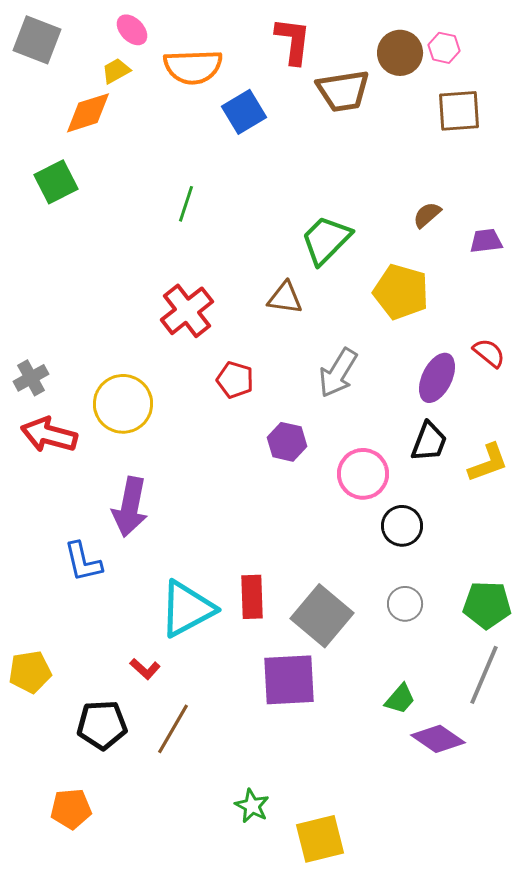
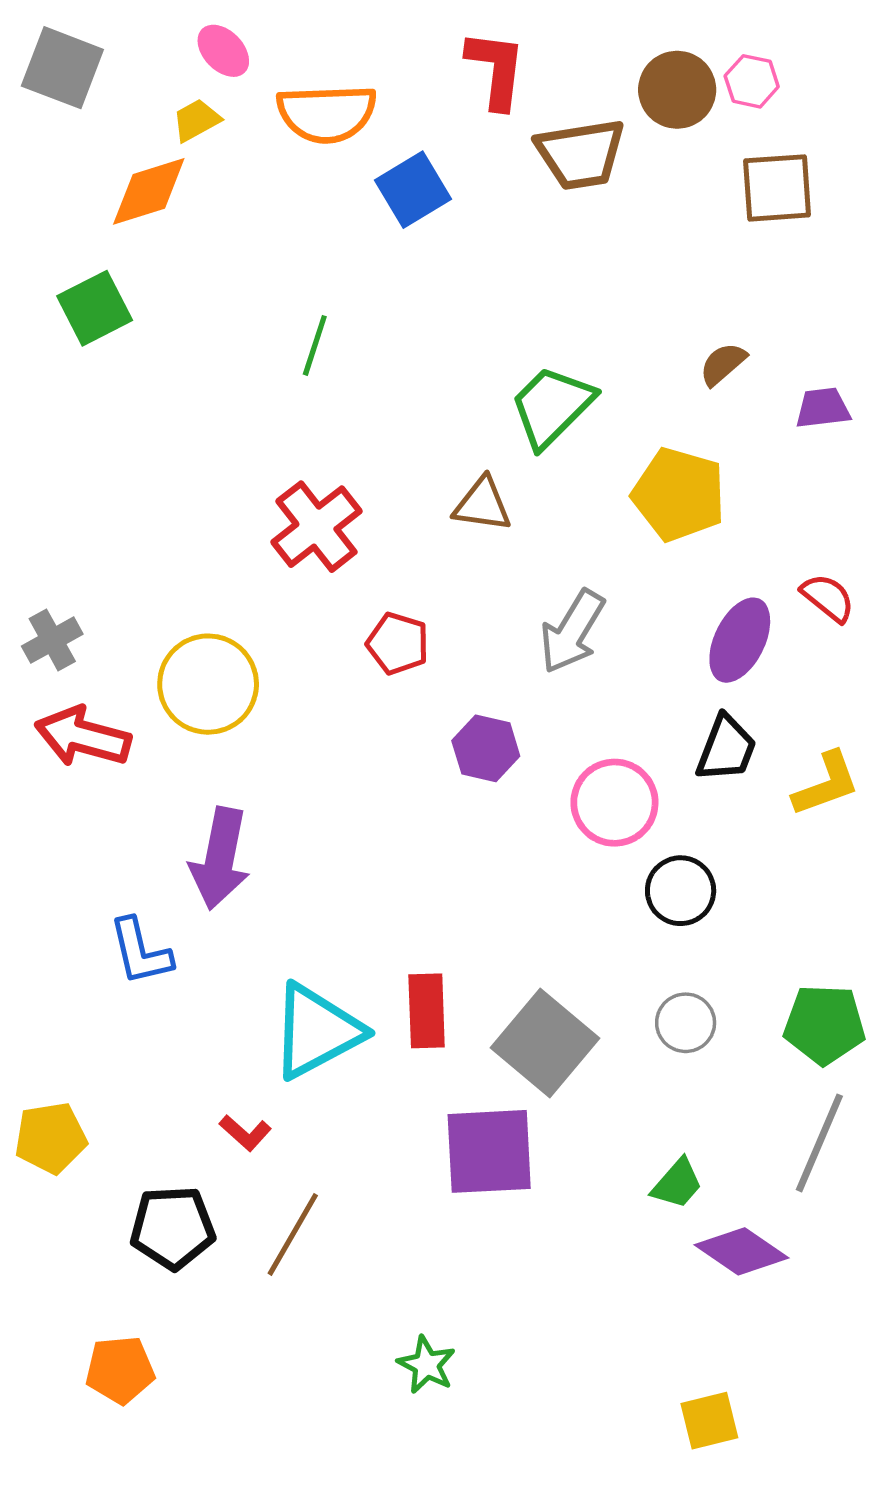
yellow square: (320, 839) -> (709, 1421), moved, size x0.7

